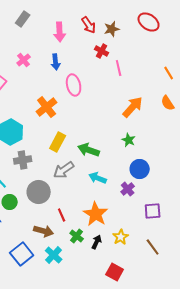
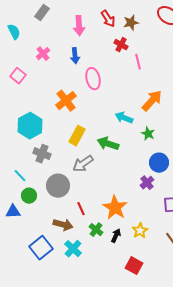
gray cross: (23, 160) -> (42, 154), turned 30
cyan arrow: (98, 178) -> (124, 118), moved

